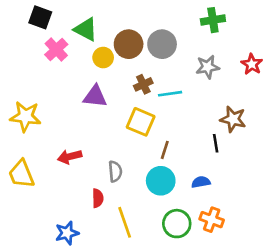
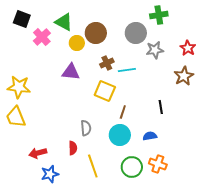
black square: (40, 17) -> (22, 19), moved
gray circle: (162, 44) -> (136, 33), moved
brown star: (233, 119) -> (184, 76), moved, turned 30
red arrow: (70, 157) -> (38, 153), moved
yellow trapezoid: (21, 174) -> (16, 117), moved

